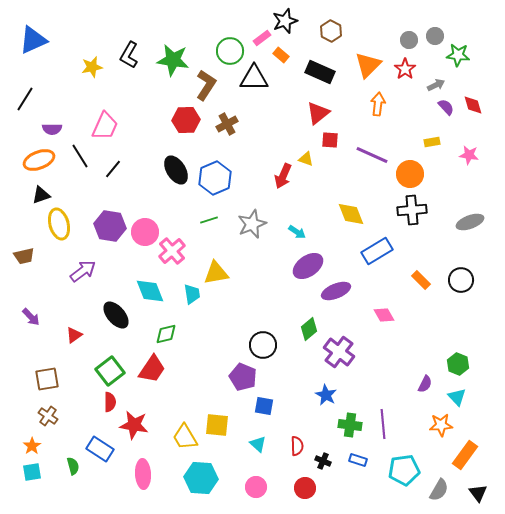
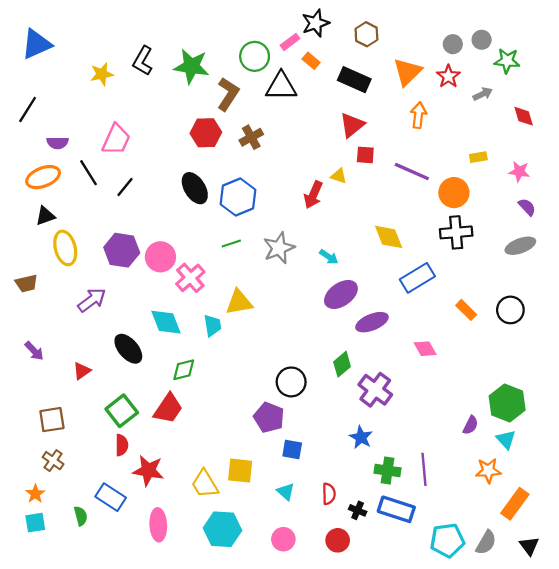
purple semicircle: (446, 107) -> (527, 207), moved
green hexagon: (458, 364) -> (507, 403), size x1.5
blue rectangle: (358, 460) -> (396, 509), size x1.8
cyan pentagon: (404, 470) -> (447, 540), moved

